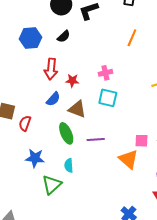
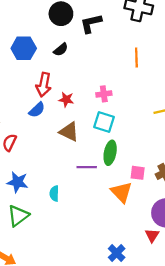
orange line: (132, 38) -> (136, 58), turned -30
blue semicircle: (53, 99) -> (37, 110), moved
green ellipse: (66, 133) -> (110, 153), moved, turned 30
green triangle: (52, 185) -> (18, 216), moved

